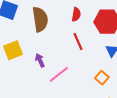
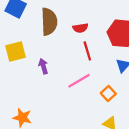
red semicircle: (76, 14) -> (80, 28), moved, turned 64
pink line: (59, 74) -> (79, 81), moved

